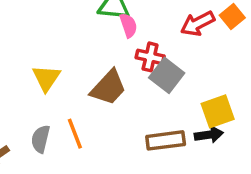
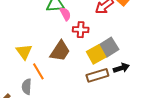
gray square: (167, 75) -> (109, 47), moved, turned 30
yellow square: (218, 111) -> (96, 54), moved
orange line: (75, 134) -> (38, 71), moved

